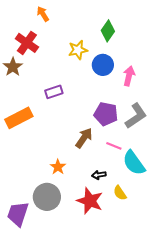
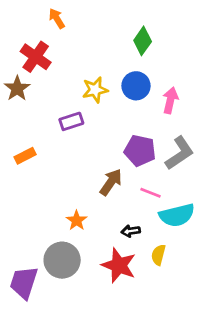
yellow star: (78, 50) -> (95, 90), moved
orange rectangle: (19, 118) -> (25, 156), size x0.6
cyan semicircle: (134, 163) -> (177, 215), turned -68
yellow semicircle: (120, 193) -> (158, 255), turned 49

